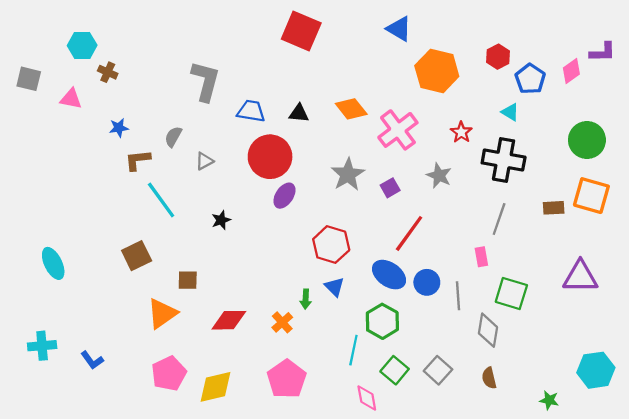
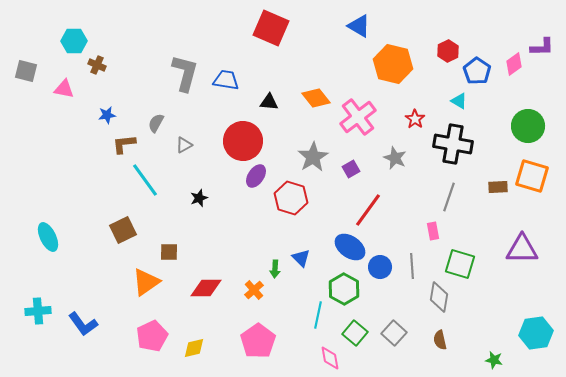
blue trapezoid: (251, 111) -> (226, 80), moved
red hexagon: (331, 245) -> (291, 198), moved
blue circle: (427, 282) -> (380, 267), moved
blue L-shape: (92, 360) -> (83, 324), size x1.4
yellow diamond: (216, 387) -> (194, 348), size x0.7

